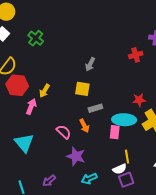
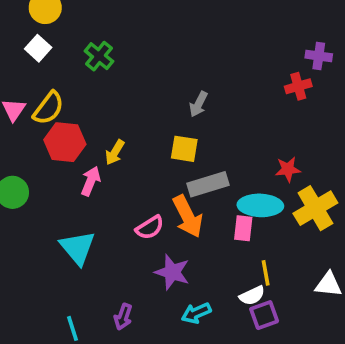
red cross: (136, 55) -> (298, 86), moved
gray rectangle: (95, 108) -> (208, 184), size x1.5
orange arrow: (84, 126) -> (188, 216), size x1.6
pink semicircle: (64, 132) -> (150, 228), turned 105
purple arrow: (49, 181) -> (123, 317), turned -32

